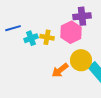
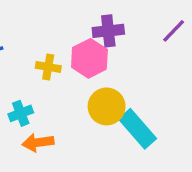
cyan cross: (31, 38) -> (21, 113), moved
orange arrow: (60, 70) -> (38, 143), moved, turned 30

